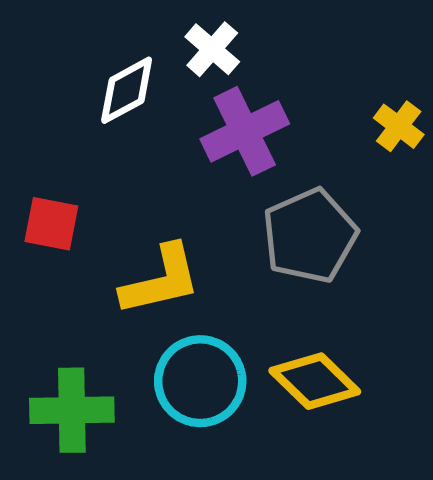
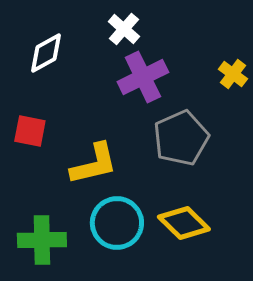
white diamond: (127, 90) -> (46, 53), moved

